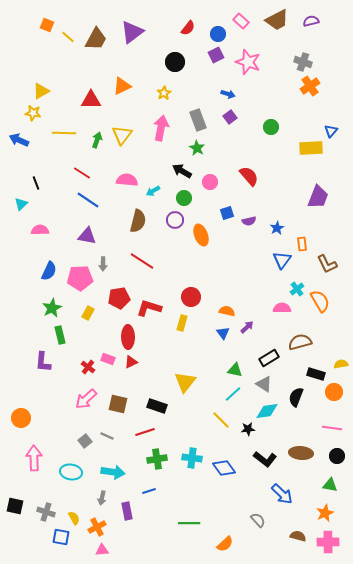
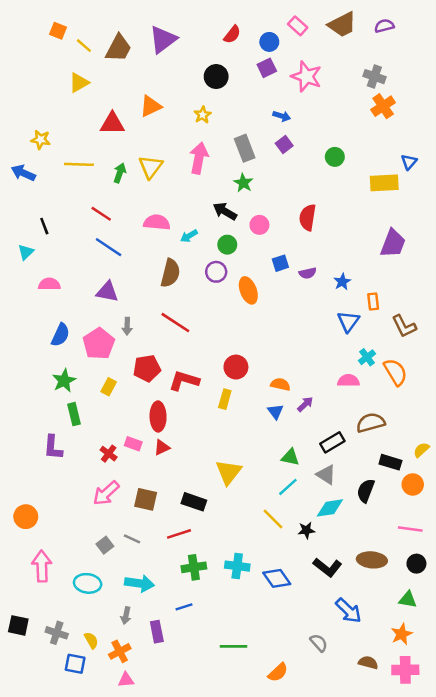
yellow triangle: (41, 91) -> (79, 83), moved
red semicircle: (249, 176) -> (308, 217), turned -130
pink pentagon: (80, 278) -> (99, 344), turned -30
yellow semicircle: (341, 364) -> (421, 450), turned -32

